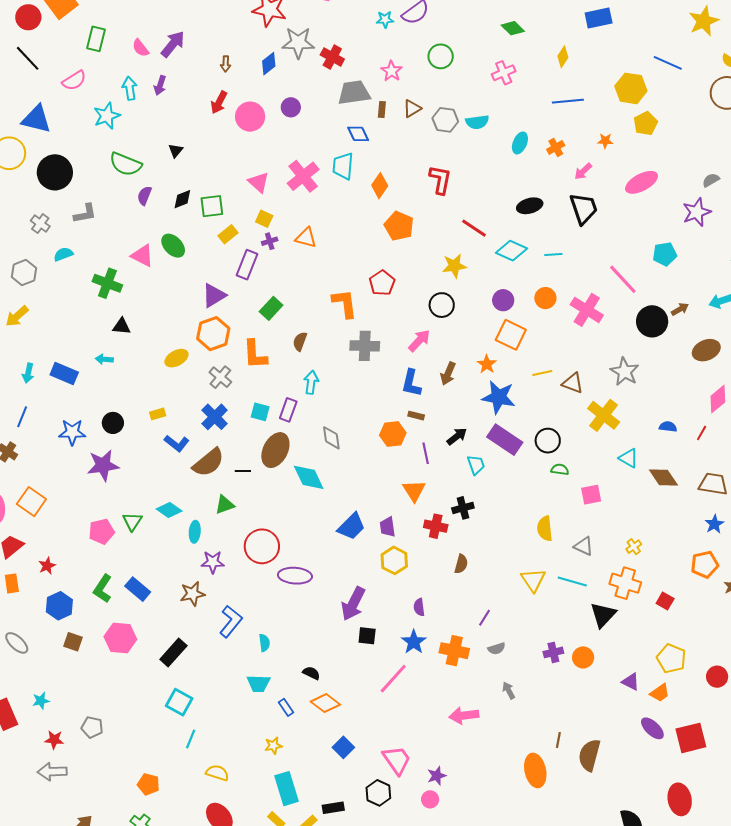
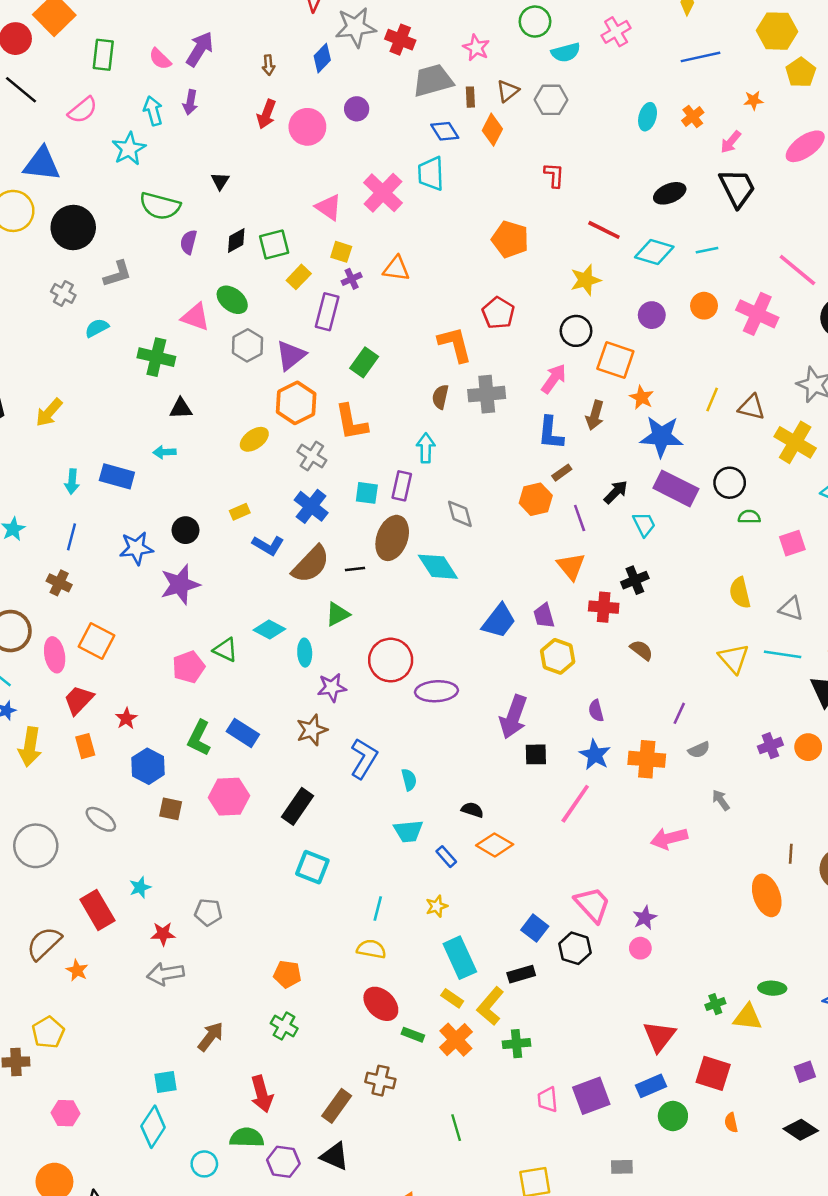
cyan semicircle: (477, 122) -> (566, 52), moved
red L-shape: (440, 180) -> (554, 175), size x0.7
orange diamond: (380, 186) -> (492, 130), moved
gray hexagon: (24, 273) -> (247, 345), moved
orange square: (511, 335) -> (615, 360), moved
brown semicircle: (300, 341) -> (440, 397), moved
yellow line: (542, 373) -> (712, 400), turned -48
brown rectangle: (416, 416) -> (562, 473), turned -42
green triangle: (132, 521) -> (225, 650), turned -30
brown semicircle: (461, 564) -> (641, 650), turned -60
cyan line: (191, 739) -> (378, 908), moved
blue square: (343, 747) -> (535, 928), moved

